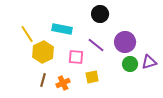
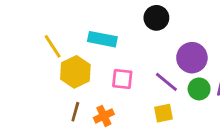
purple line: (96, 45) -> (166, 82), moved
yellow square: (92, 77) -> (164, 113), moved

